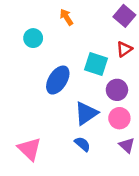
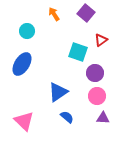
purple square: (124, 16) -> (86, 13), moved
blue ellipse: (58, 80) -> (22, 64), moved
blue triangle: (86, 113) -> (58, 92), moved
purple triangle: (127, 145) -> (103, 118), turned -40

